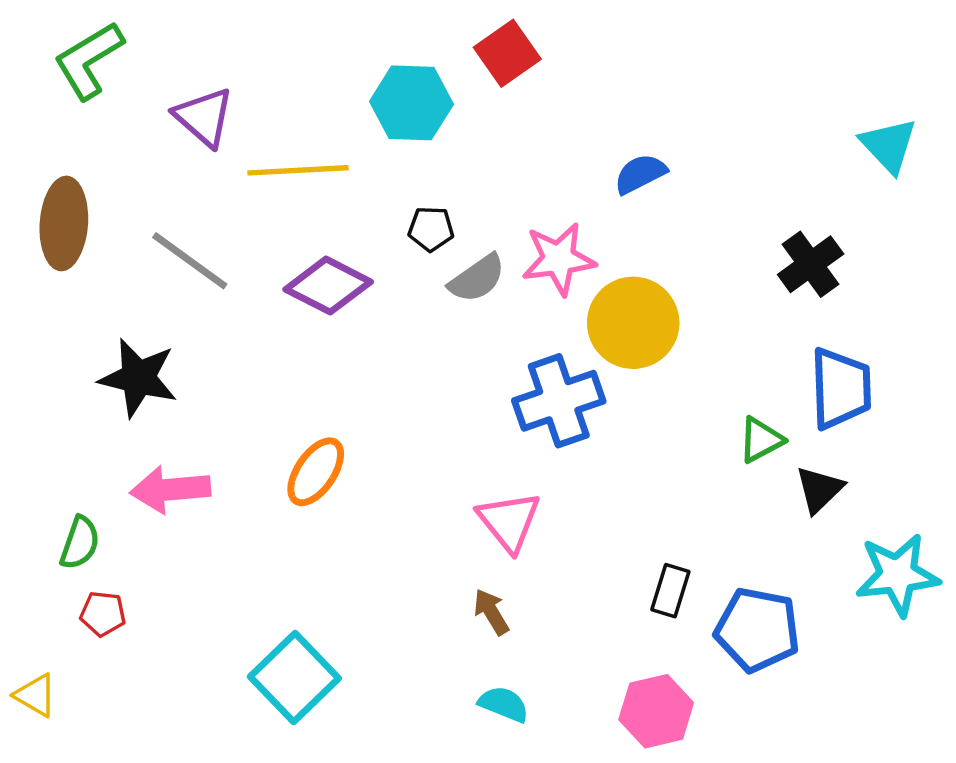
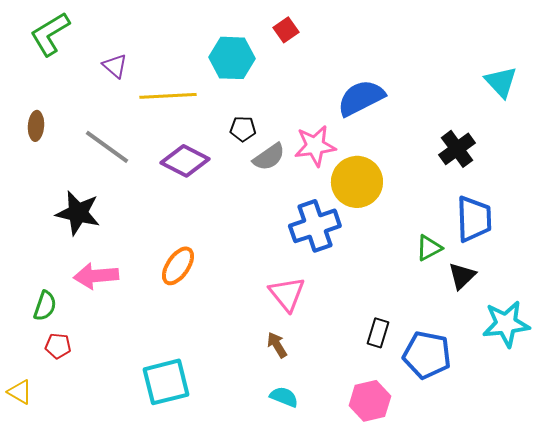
red square: (507, 53) -> (286, 30), size x0.7
purple triangle: (204, 117) -> (115, 66), size x0.7
blue semicircle: (640, 174) -> (361, 98), size x1.6
brown ellipse: (64, 223) -> (36, 126), size x0.6
cyan square: (294, 678) -> (166, 382), turned 30

